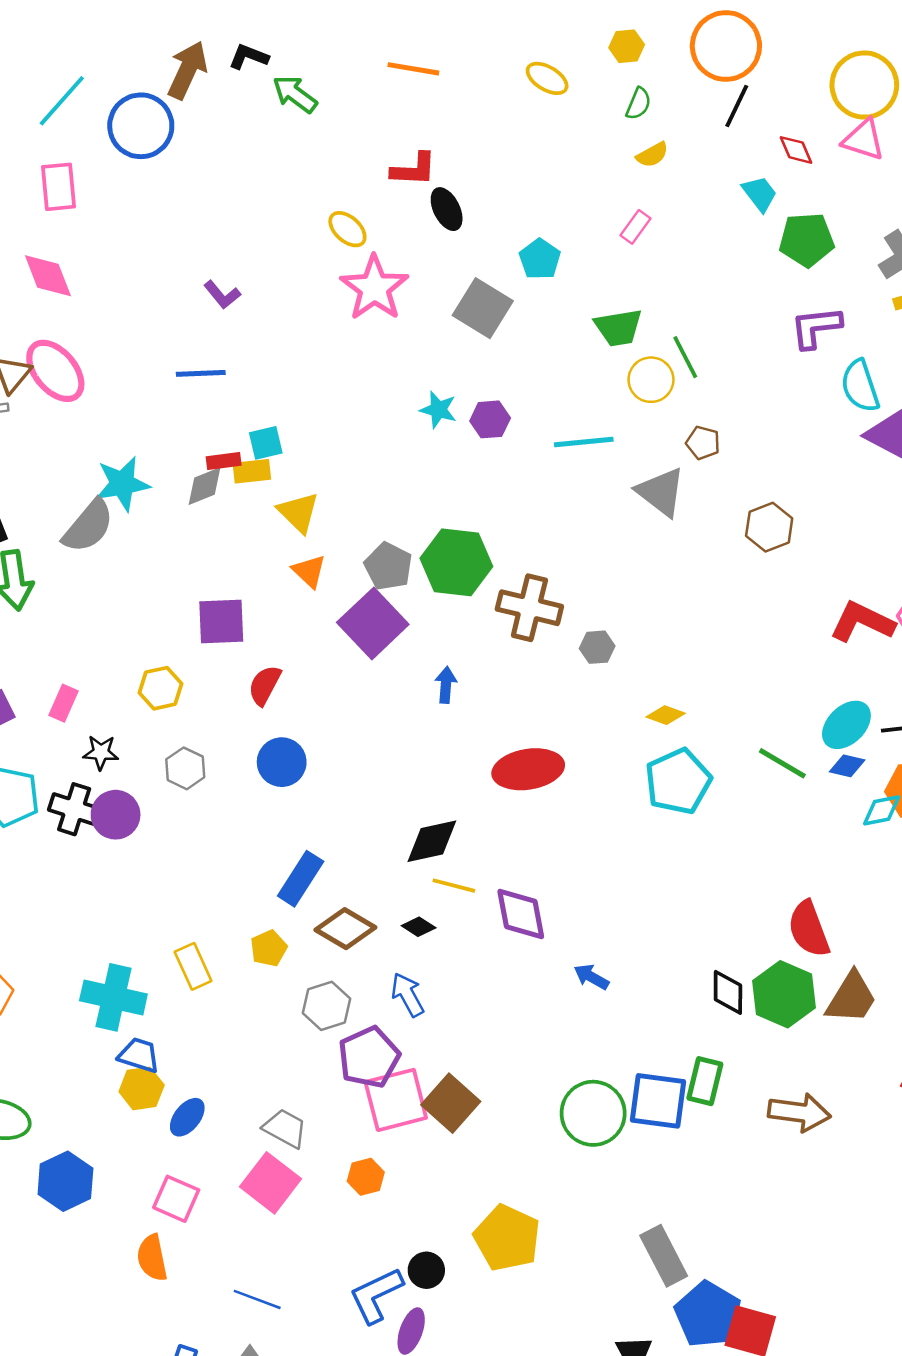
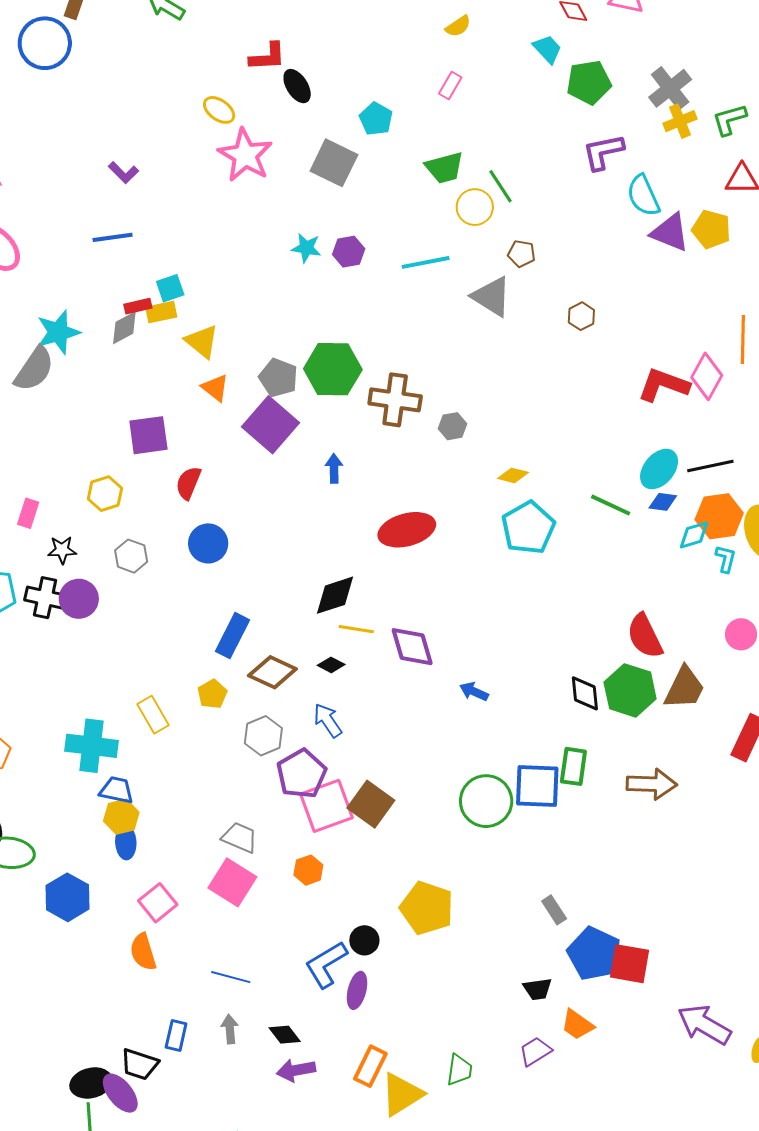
brown hexagon: (769, 527) -> (581, 316), size x0.7
blue ellipse: (187, 1117) -> (126, 842), moved, turned -36
pink square: (176, 1199) -> (158, 903), turned 33
gray rectangle: (664, 1256) -> (554, 910), size x0.6

